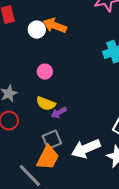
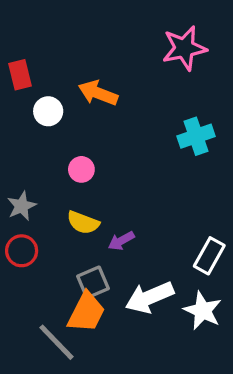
white circle: (37, 30) -> (48, 111), moved
purple arrow: (59, 113) -> (121, 241), moved

